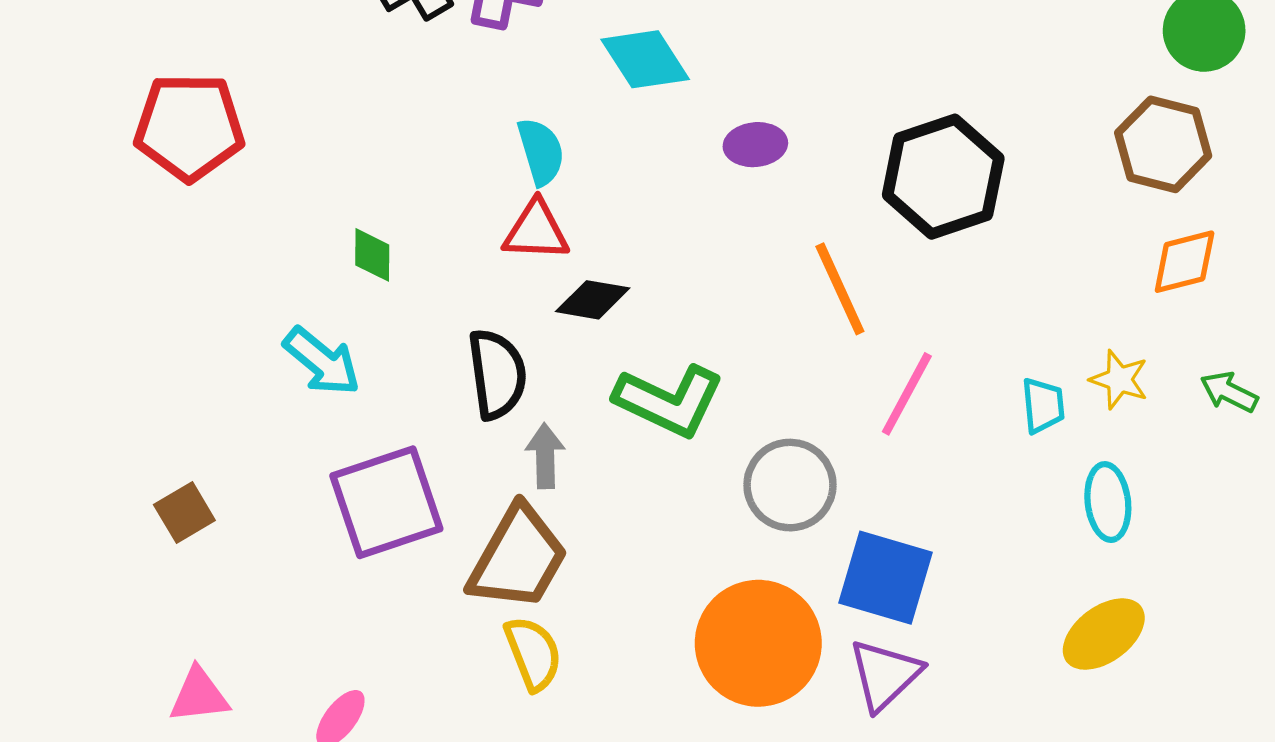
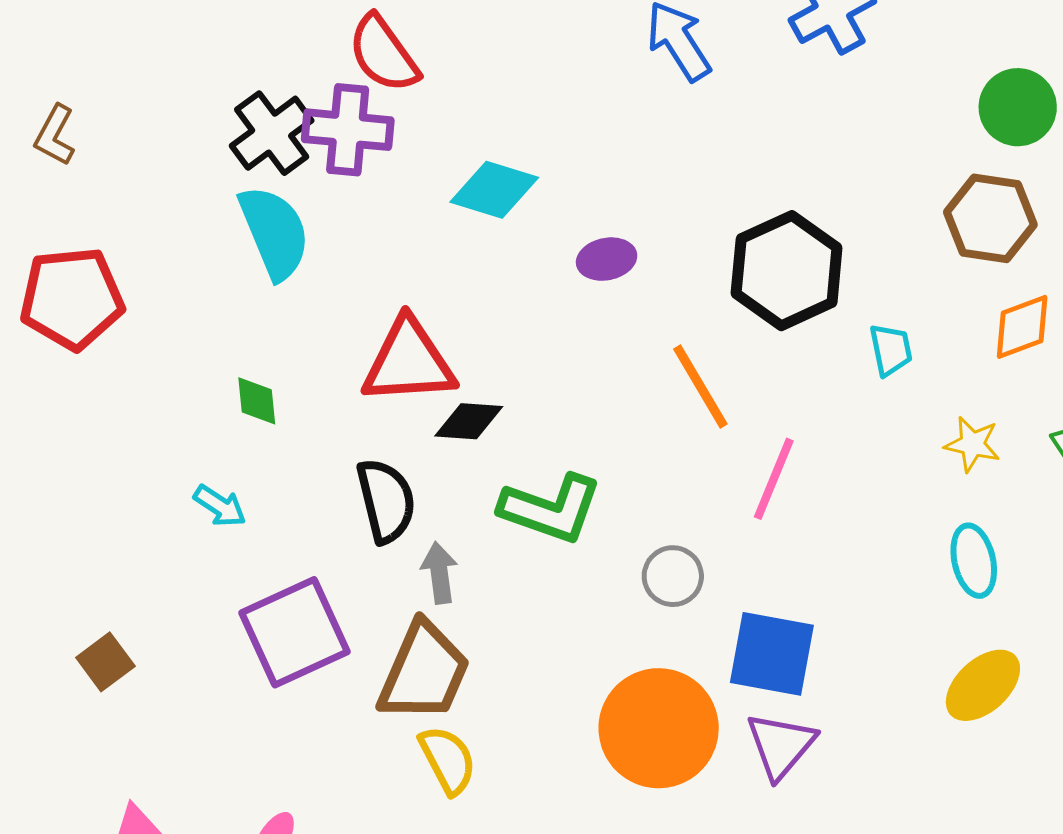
cyan diamond: (645, 59) -> (494, 190), turned -34
cyan semicircle: (541, 152) -> (274, 232), moved, size x1.5
red triangle: (536, 231) -> (409, 362), size x1.5
cyan arrow: (322, 361) -> (220, 506), size x0.7
cyan trapezoid: (1043, 405) -> (891, 350), moved
gray circle: (790, 485) -> (673, 576), size x0.7

